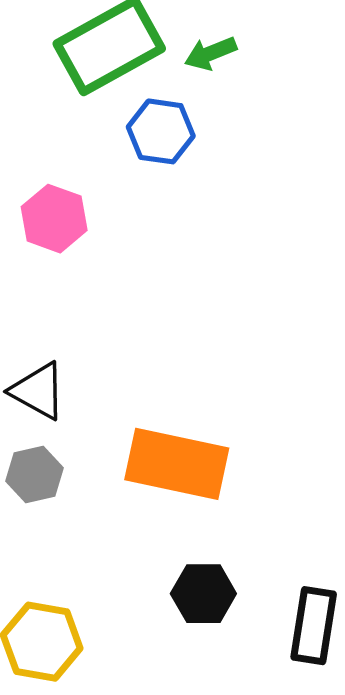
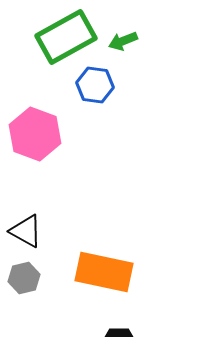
pink hexagon: (54, 219) -> (35, 134), size x1.4

